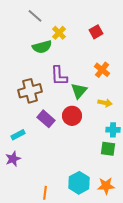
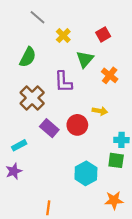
green semicircle: (42, 47) -> (28, 57), moved, turned -48
brown cross: (30, 91) -> (32, 98), turned -30
green triangle: (79, 91) -> (85, 59), moved
yellow arrow: (105, 103) -> (100, 111), moved
cyan hexagon: (79, 183) -> (86, 173), moved

